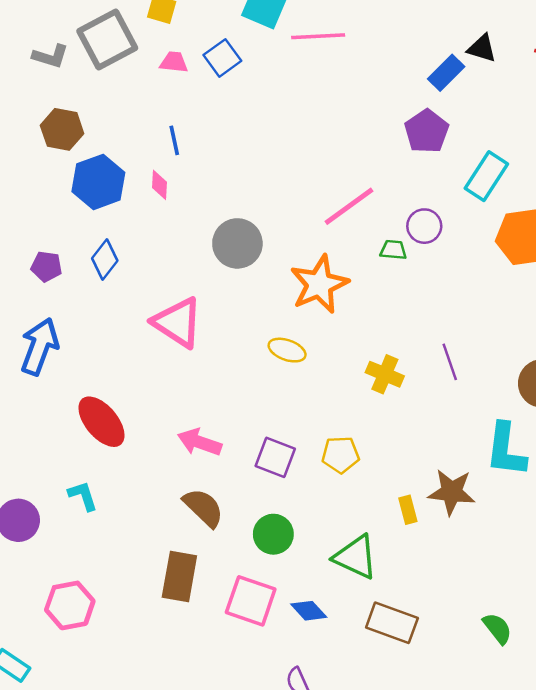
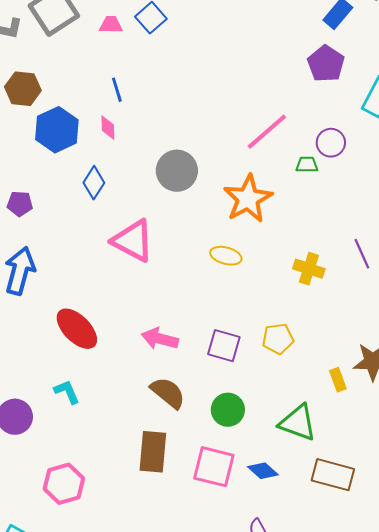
blue diamond: (105, 260) -> (94, 183), moved

